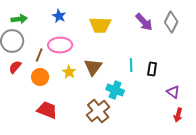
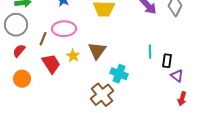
cyan line: (131, 65) -> (150, 52), moved
black rectangle: (152, 69) -> (167, 61), moved
orange circle: (40, 77) -> (22, 79), moved
red trapezoid: (47, 110) -> (51, 64), moved, turned 35

